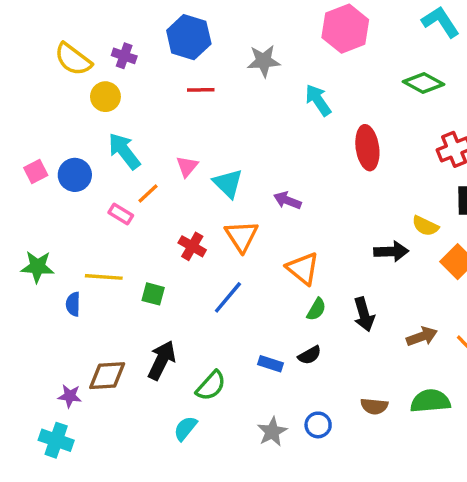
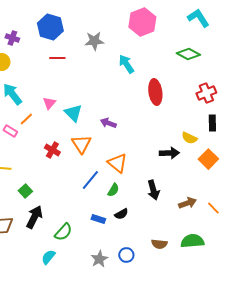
green square: (153, 294) -> (25, 191), moved, turned 32
blue line: (228, 297) -> (90, 180), moved
green semicircle: (316, 309) -> (113, 190), moved

